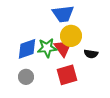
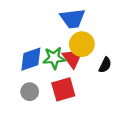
black semicircle: (91, 54) -> (105, 65), turned -72
red square: (67, 75) -> (63, 89), moved

